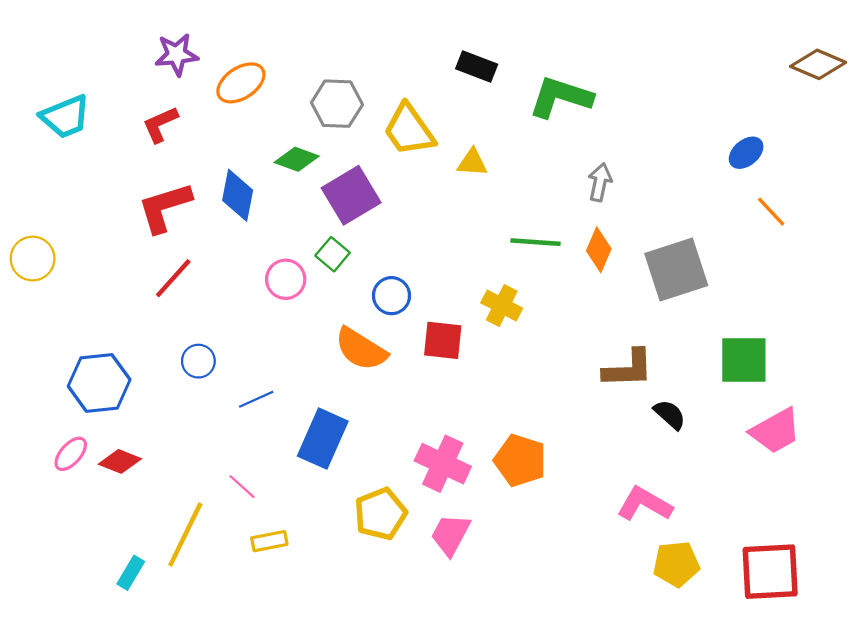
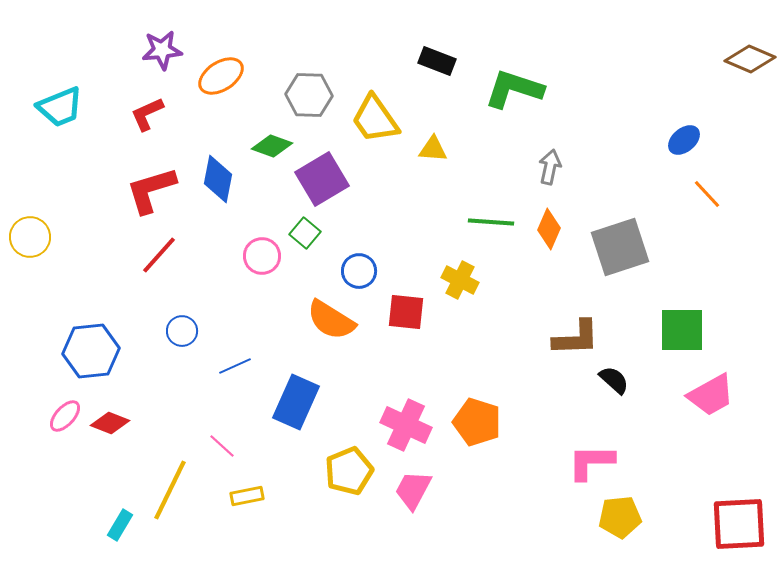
pink L-shape: (645, 504) -> (591, 462), turned -30
red square: (770, 572) -> (739, 524), moved

